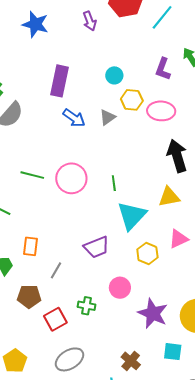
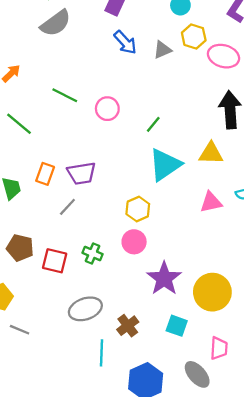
pink circle: (71, 178) -> (107, 109), size x0.7
green line: (114, 183) -> (153, 124), turned 35
purple trapezoid: (97, 247) -> (82, 173), moved
yellow hexagon: (147, 253) -> (138, 209), moved
brown pentagon: (29, 296) -> (20, 248), moved
red square: (55, 319) -> (55, 261), turned 30
gray ellipse: (69, 359) -> (85, 309), moved

